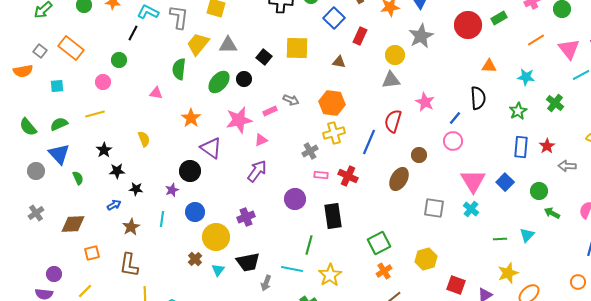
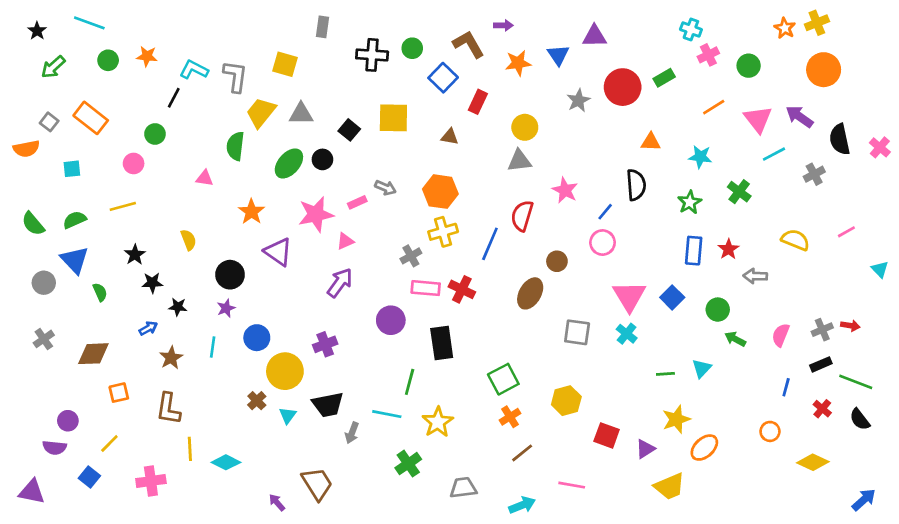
gray star: (421, 36) -> (578, 100), moved, size x0.7
black circle: (190, 171) -> (230, 275), moved
pink rectangle: (321, 175) -> (426, 288), size x1.5

